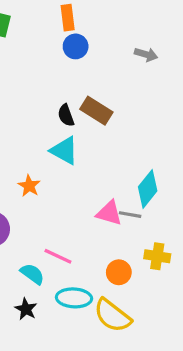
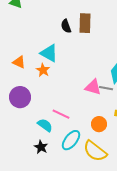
brown rectangle: (96, 111) -> (85, 23), turned 60
cyan triangle: (64, 151) -> (49, 53), moved
cyan ellipse: (74, 298) -> (71, 140), turned -55

